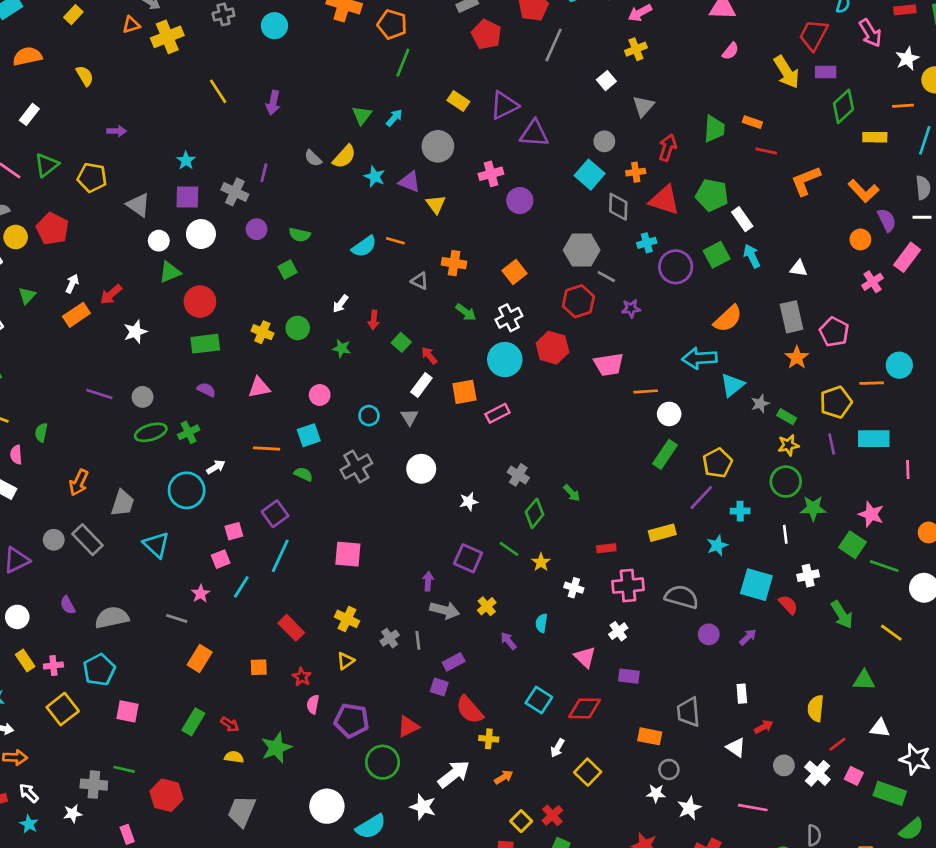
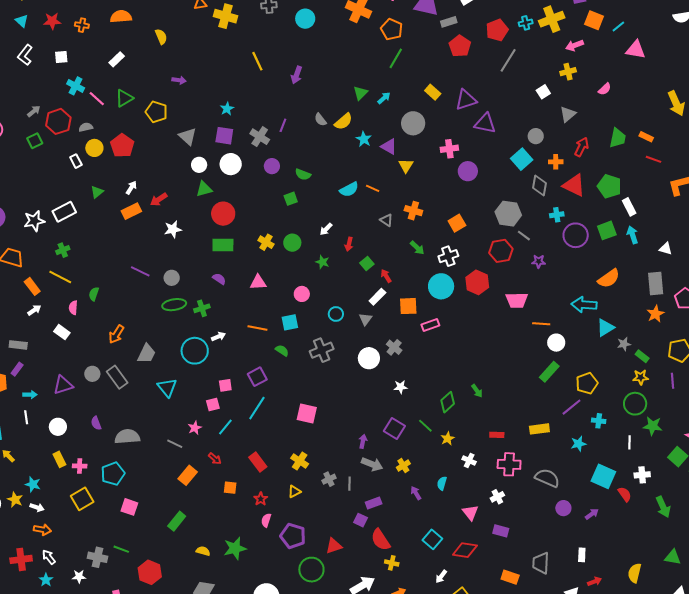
yellow cross: (167, 37) -> (226, 16), turned 30
pink semicircle: (730, 51) -> (605, 89), moved
gray cross: (518, 475) -> (394, 347), moved
red arrow: (230, 724) -> (215, 459), moved

